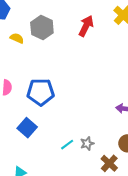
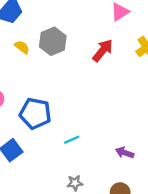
cyan line: (67, 145) -> (72, 140), moved

